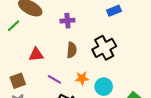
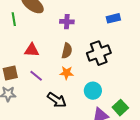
green line: (14, 26) -> (14, 19), turned -64
orange star: (82, 78) -> (67, 73), moved
purple line: (54, 79) -> (36, 76), moved

